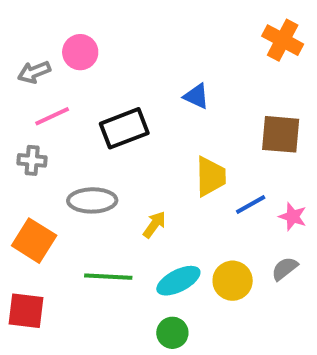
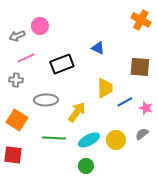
yellow arrow: (154, 225) -> (77, 112), size x1.5

